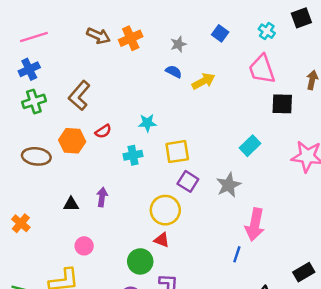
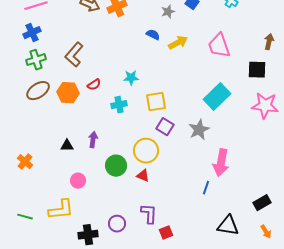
gray star: (178, 44) -> (168, 12), moved
pink trapezoid: (262, 69) -> (219, 46), moved
black square: (282, 104) -> (257, 70), moved
cyan rectangle: (250, 146) -> (217, 97), size x1.5
brown ellipse: (36, 156) -> (38, 91), moved, turned -40
green circle: (140, 261) -> (116, 166), moved

